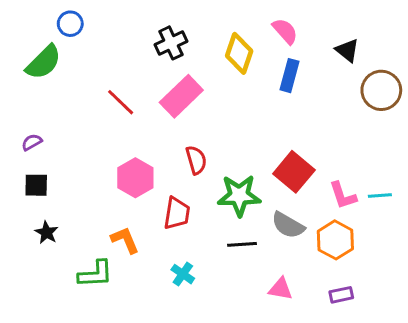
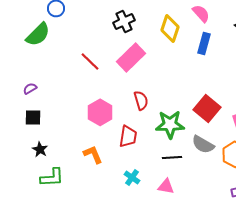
green L-shape: (95, 274) -> (52, 177), moved
pink triangle: (281, 289) -> (166, 186), moved

